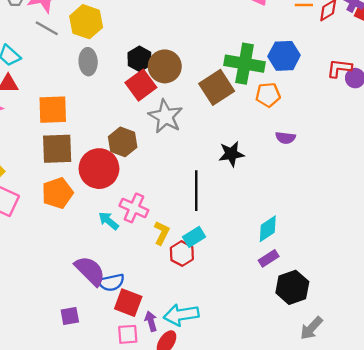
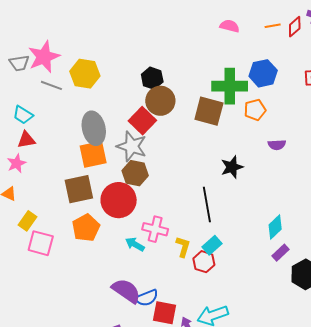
black hexagon: (140, 59) -> (152, 78), moved
gray ellipse: (88, 62) -> (94, 128), moved, size x1.4
brown square: (217, 87) -> (209, 111), turned -32
orange square: (53, 110) -> (93, 154), moved
gray star: (165, 116) -> (132, 146), moved

